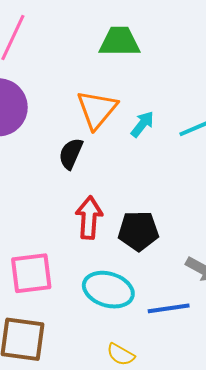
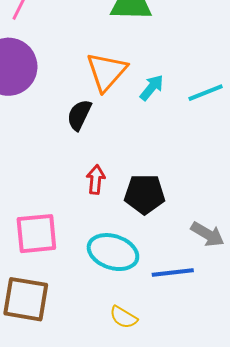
red arrow: (89, 218) -> (96, 180), size x0.7

